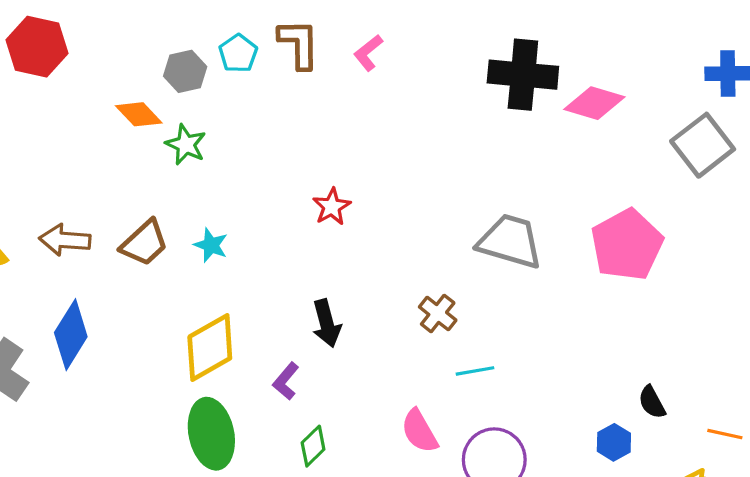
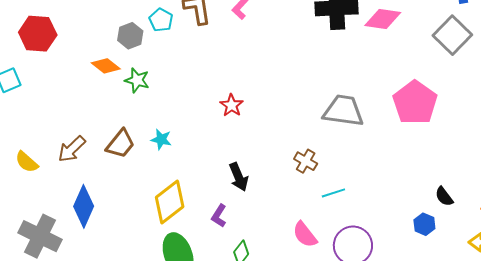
brown arrow: (65, 240) -> (72, 149), turned -40

